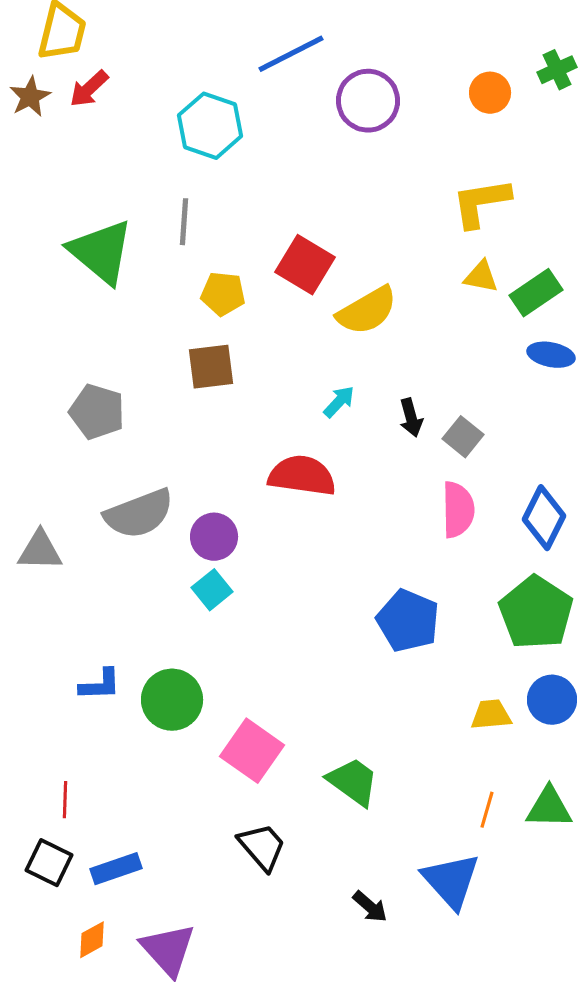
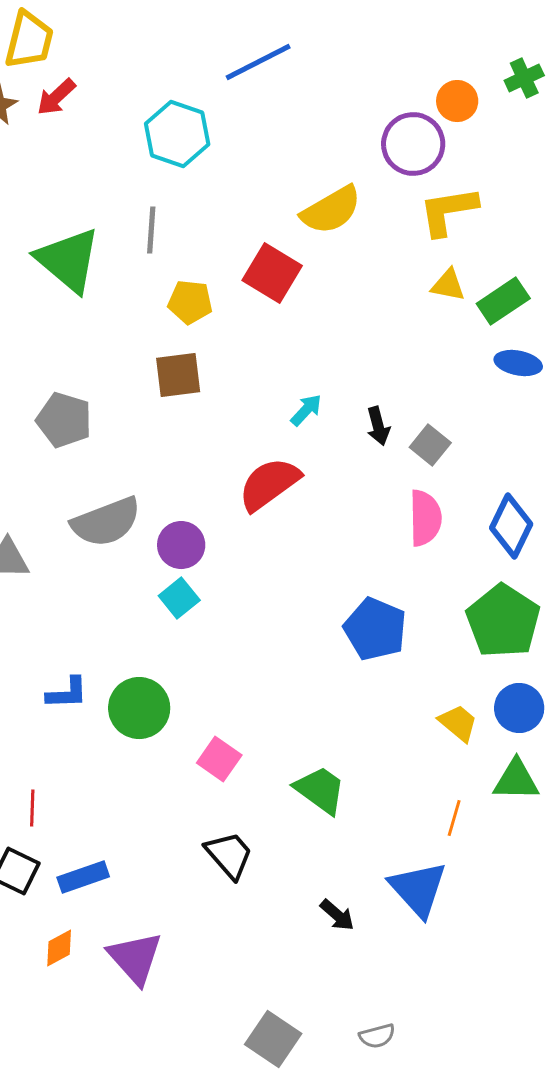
purple circle: (368, 101) -> (413, 144), moved
yellow semicircle: (367, 311) -> (331, 210), moved
red semicircle: (302, 476) -> (269, 484), turned -44
yellow trapezoid: (491, 715) -> (458, 723), turned 45
pink square: (252, 751) -> (219, 759), size x0.7
green triangle: (549, 808) -> (516, 780), moved

